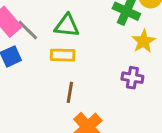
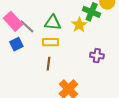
yellow star: (144, 41) -> (79, 25), moved
brown line: (70, 92) -> (49, 64), moved

